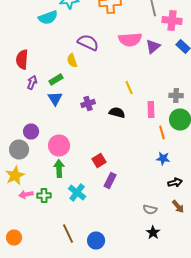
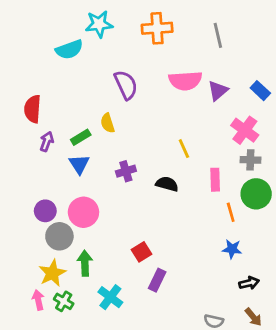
pink cross: (172, 20) -> (245, 130), moved, turned 30
purple semicircle: (88, 42) -> (126, 85), turned 40
yellow semicircle: (72, 60) -> (108, 123), moved
pink circle: (59, 146) -> (83, 212), moved
gray circle: (19, 150) -> (59, 236), moved
yellow star: (15, 176) -> (52, 273), moved
pink arrow: (26, 194) -> (38, 300), turned 88
green cross: (44, 196) -> (64, 301), turned 32

